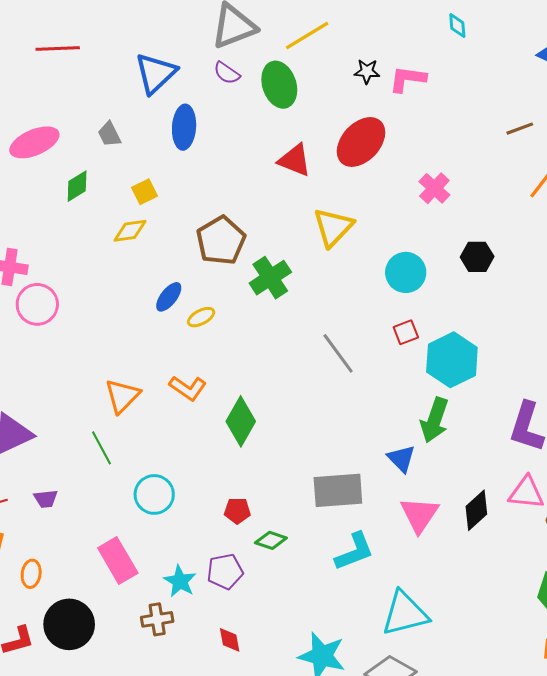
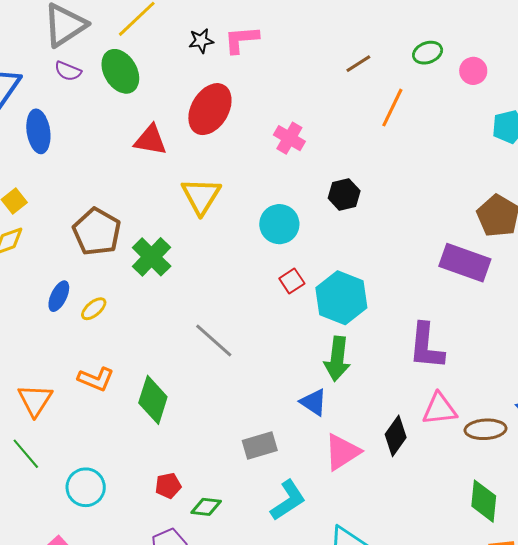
gray line: (338, 353) -> (214, 341), moved
gray rectangle: (338, 490) -> (260, 445), size x0.7
pink triangle: (419, 515) -> (342, 452), turned 36

